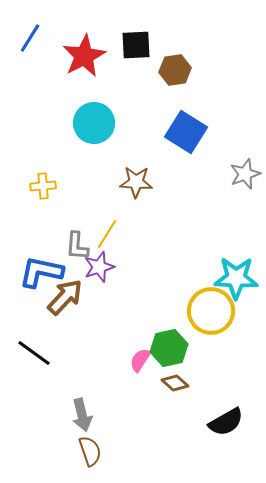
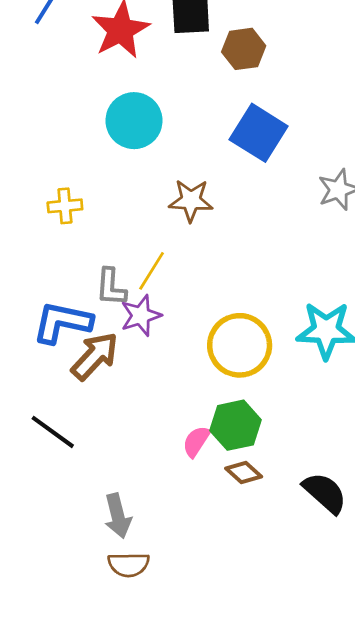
yellow circle: (211, 311) -> (240, 345), moved
black semicircle: (226, 422) -> (325, 493), moved, turned -108
brown semicircle: (90, 451) -> (129, 565), turned 108

